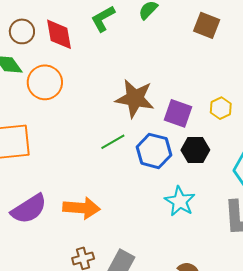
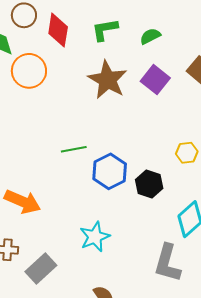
brown star: (135, 98) -> (108, 80), moved
purple square: (178, 113) -> (155, 80), moved
cyan star: (180, 201) -> (95, 237), moved

